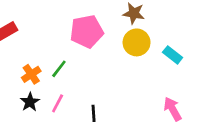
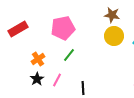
pink pentagon: (87, 31) -> (63, 28), moved
green line: (59, 69) -> (69, 55), moved

